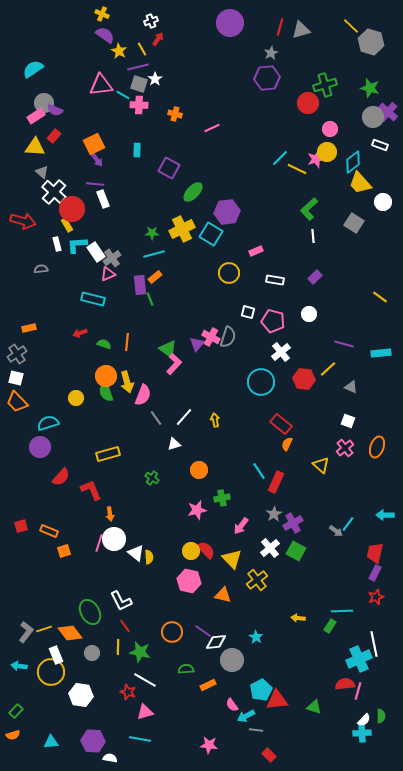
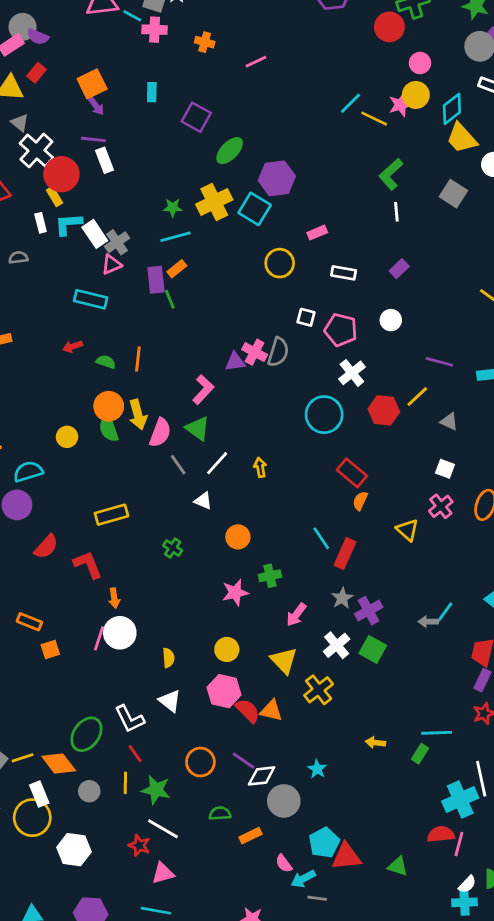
purple triangle: (197, 344) -> (235, 362), turned 42
green triangle: (168, 349) -> (198, 428), moved
white triangle: (174, 444) -> (203, 501), turned 40
gray arrow: (336, 531) -> (428, 622), turned 144
red semicircle: (206, 550) -> (248, 711), moved
white triangle: (136, 553) -> (170, 701), moved
green ellipse: (90, 612) -> (86, 734), turned 65

